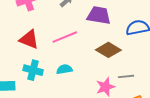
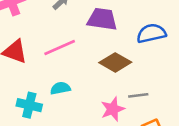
cyan cross: (33, 70) -> (29, 105), moved

